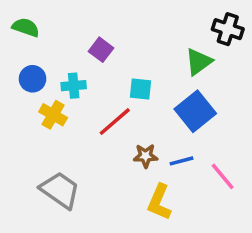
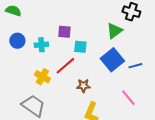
purple square: (101, 50) -> (64, 32), moved, turned -32
yellow cross: (53, 115) -> (42, 77), moved
blue line: (182, 161) -> (135, 66), moved

